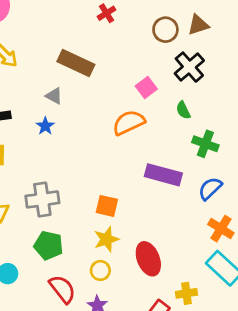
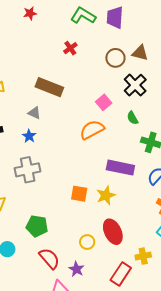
brown triangle: (198, 25) -> (140, 53), turned 36
gray cross: (42, 199) -> (28, 170), moved
yellow star: (106, 239) -> (106, 195), moved
yellow circle: (100, 270) -> (87, 242), moved

